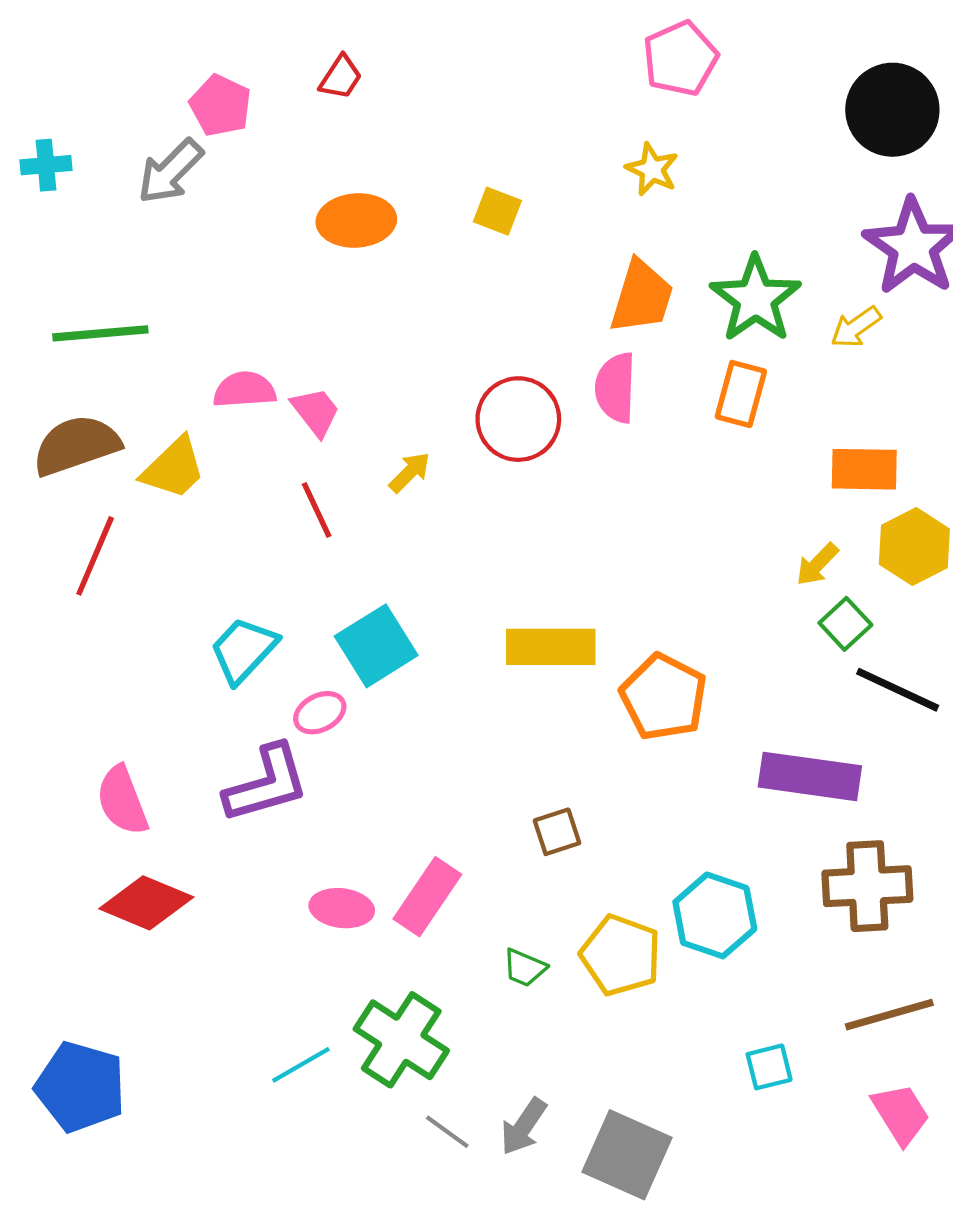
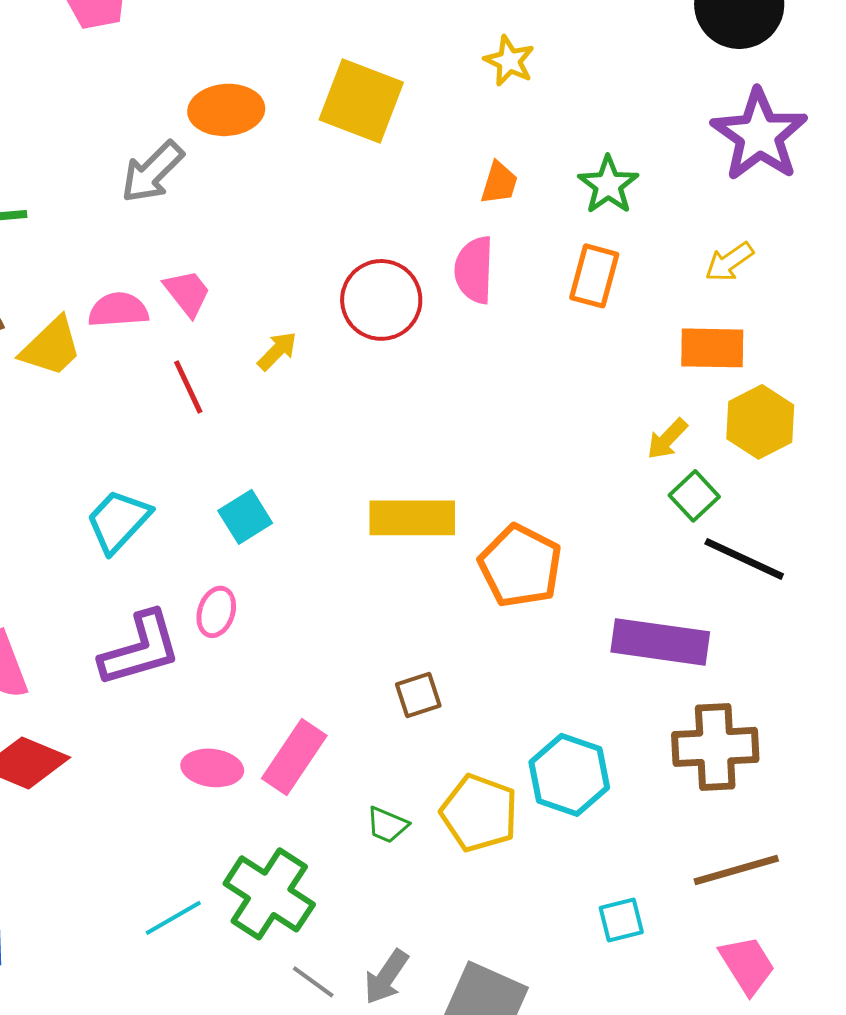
gray arrow: (170, 171) -> (152, 172), moved
yellow square: (497, 211) -> (361, 101), size x1.8
orange trapezoid: (642, 297) -> (499, 183), size x0.6
green star: (756, 299) -> (608, 185), size x0.7
yellow arrow: (856, 327) -> (729, 262), moved
pink semicircle: (245, 390) -> (118, 310), moved
cyan square: (376, 646) -> (245, 517), size x0.7
pink ellipse: (320, 713) -> (216, 612), moved, turned -45

